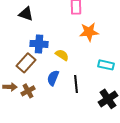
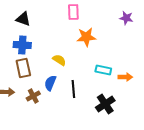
blue cross: (39, 44) -> (22, 45), moved
brown rectangle: (26, 63) -> (23, 68), turned -54
brown cross: (28, 91) -> (33, 96), moved

